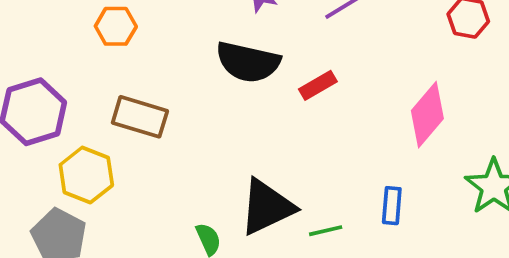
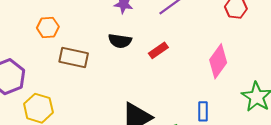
black semicircle: (248, 62) -> (120, 41), size x0.7
brown rectangle: (140, 117) -> (74, 58), moved

